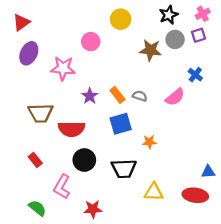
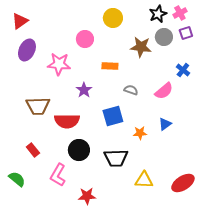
pink cross: (203, 14) -> (180, 13), moved
orange rectangle: (117, 95) -> (110, 66), moved, turned -49
blue triangle: (208, 172) -> (165, 124), moved, turned -32
red ellipse: (195, 195) -> (183, 183), turned -40
green semicircle: (37, 208) -> (17, 179), moved

